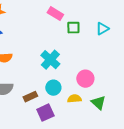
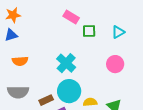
pink circle: (85, 79) -> (115, 64), moved
cyan circle: (53, 88) -> (69, 91), size x1.5

